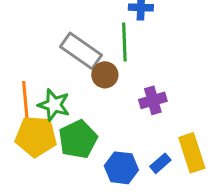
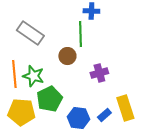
gray rectangle: (81, 51) -> (30, 33), moved
yellow pentagon: (36, 136) -> (21, 112), moved

